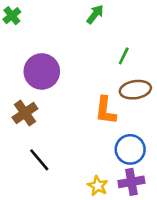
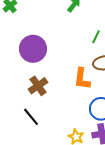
brown cross: (25, 113) -> (38, 86), moved

